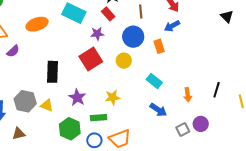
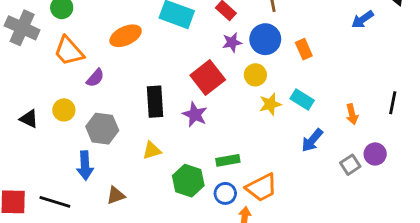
blue arrow: (172, 26) -> (363, 20), moved
purple star: (97, 34) -> (232, 42), moved
purple star: (77, 97) -> (195, 115), moved
yellow star: (113, 97) -> (270, 104), moved
gray hexagon: (25, 101) -> (102, 129), moved
yellow triangle: (47, 105) -> (152, 151), turned -32
blue arrow: (158, 110) -> (312, 140), turned 102

